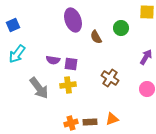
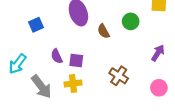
blue square: (13, 25) -> (36, 25), moved
cyan arrow: (17, 54) -> (18, 64), moved
purple semicircle: (53, 60) -> (57, 56), turned 56

